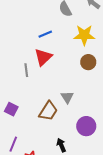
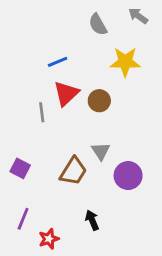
blue line: (45, 34) -> (58, 62), moved
brown circle: (88, 62) -> (99, 101), moved
purple circle: (86, 126) -> (128, 176), moved

